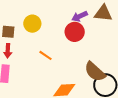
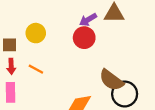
orange line: (45, 55) -> (36, 69), moved

